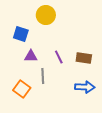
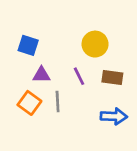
yellow circle: (46, 15) -> (95, 44), moved
orange square: (22, 89) -> (29, 103), moved

